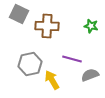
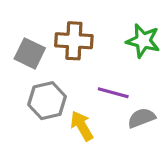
gray square: (19, 14) -> (30, 53), moved
green star: (91, 26) -> (143, 41), size x1.5

